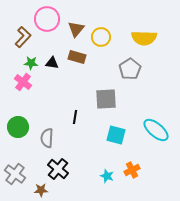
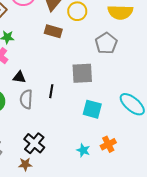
black triangle: (52, 63) -> (19, 77), moved
gray semicircle: (47, 138) -> (26, 99), moved
brown star: (41, 190) -> (25, 164), moved

